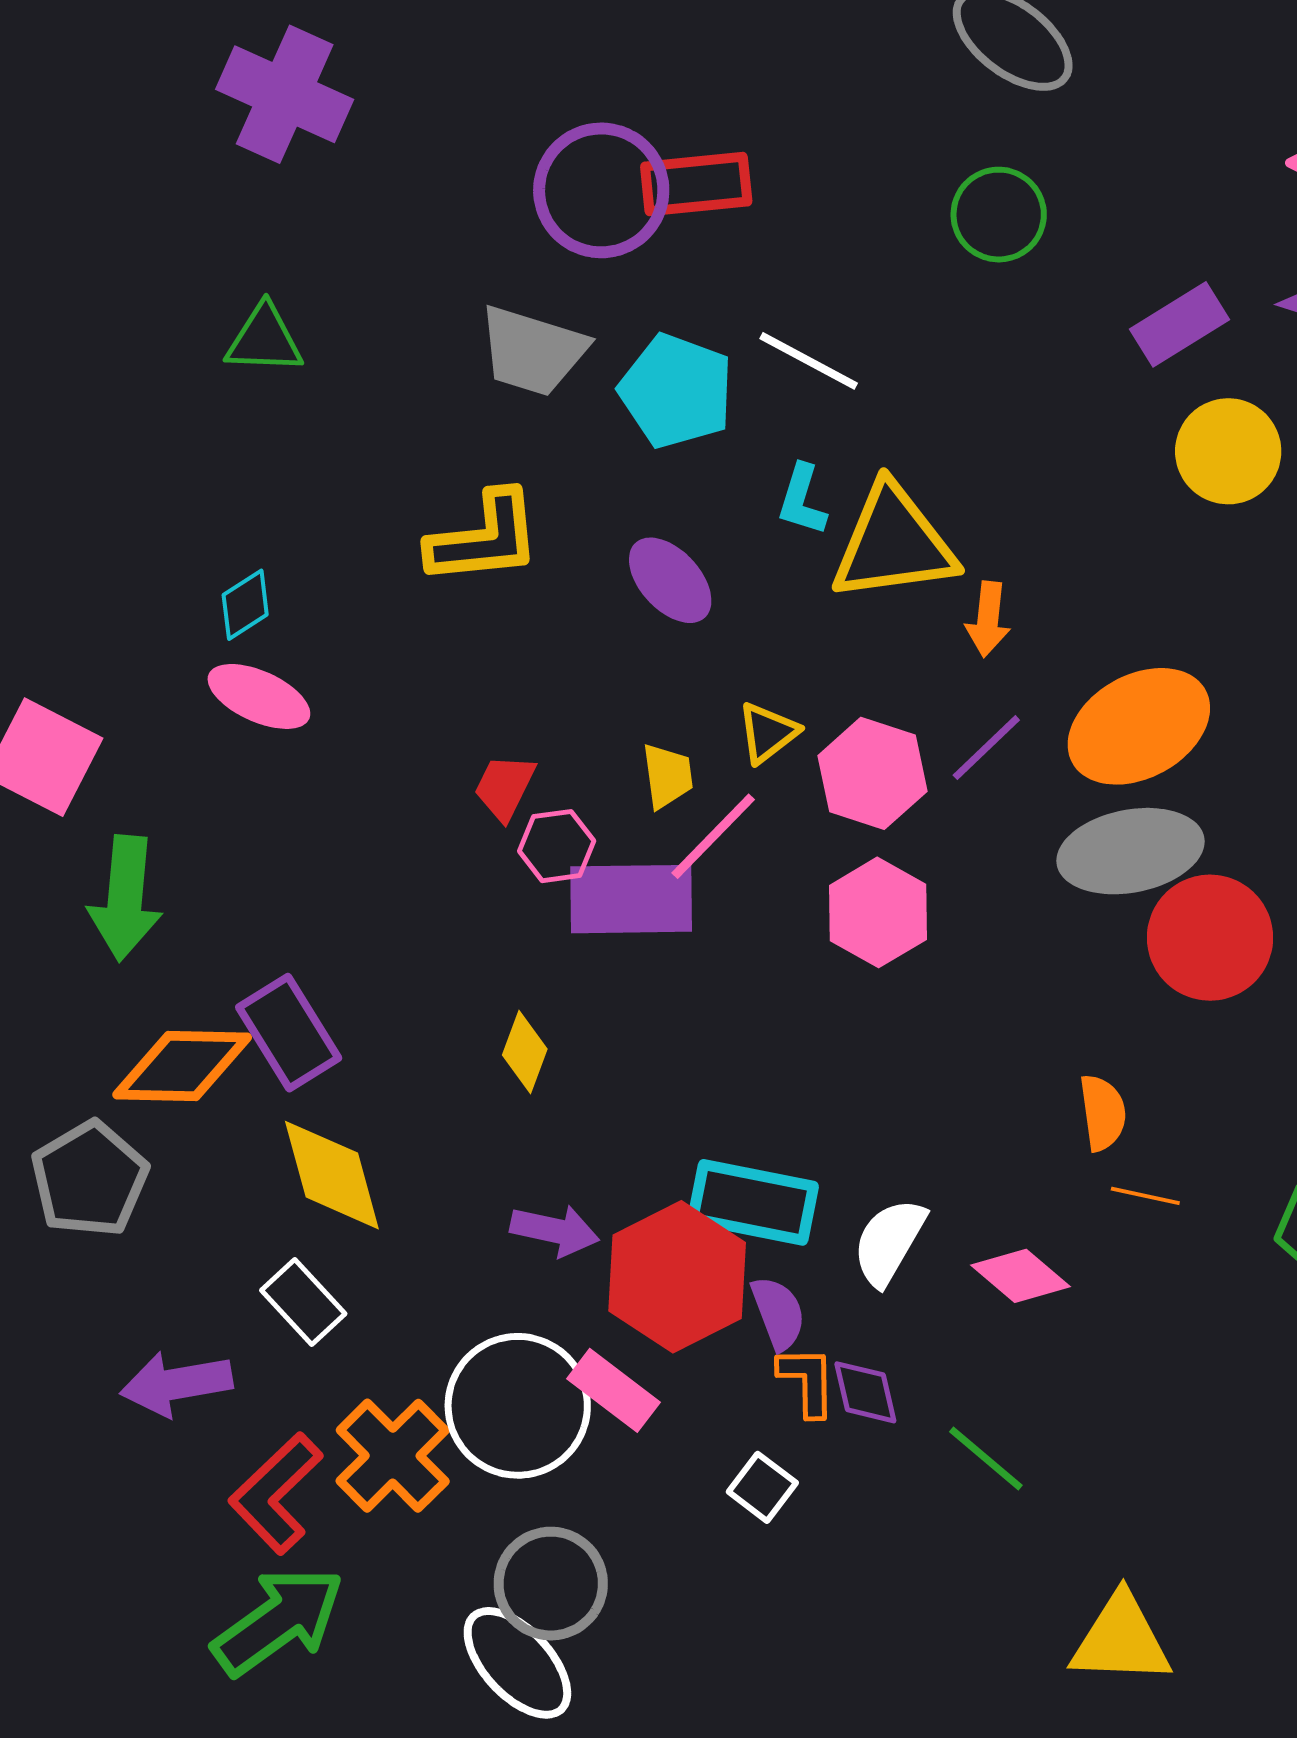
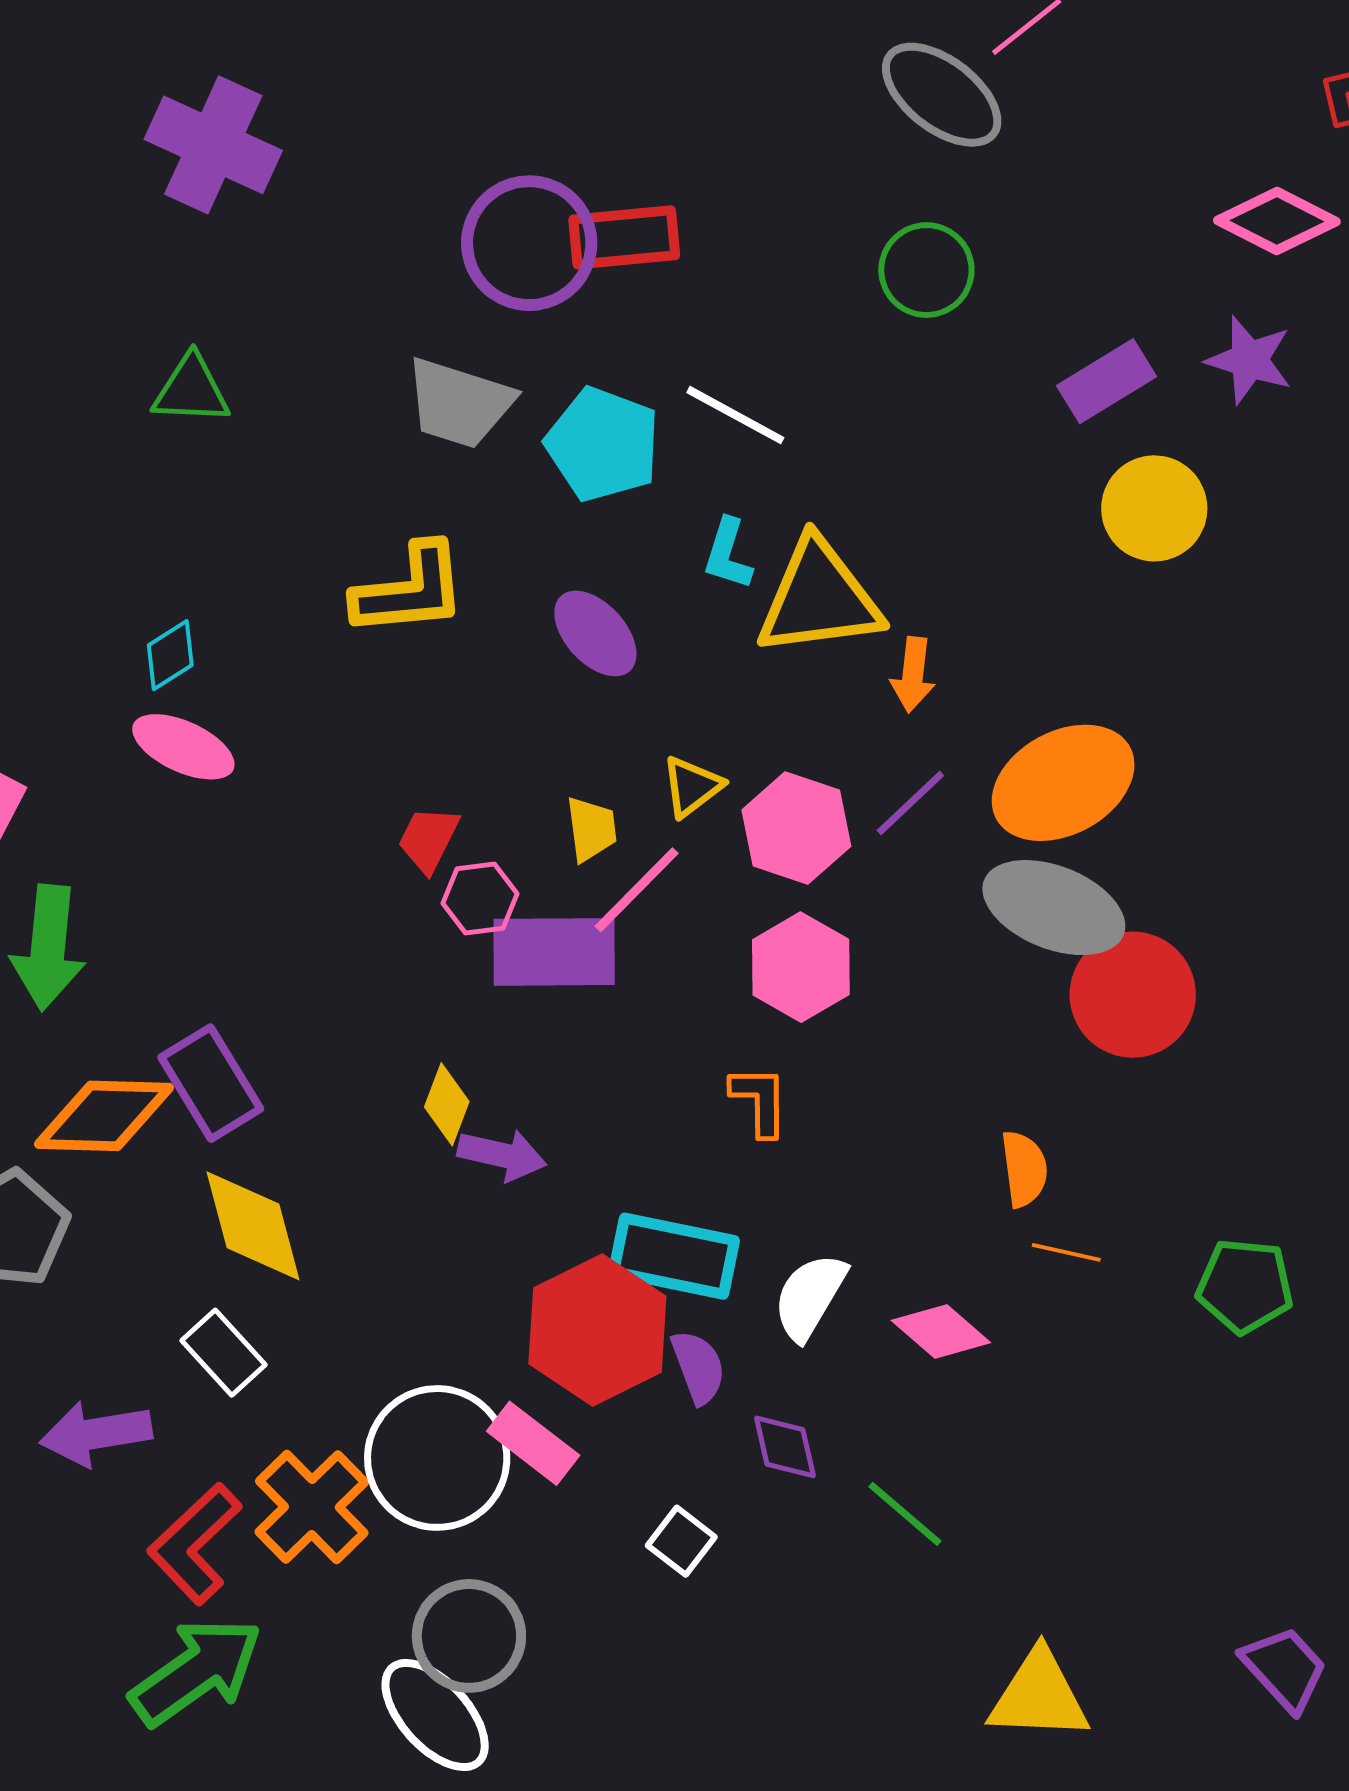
gray ellipse: (1131, 851) -> (1054, 908), turned 32
purple arrow: (555, 1230) -> (502, 1155), moved
orange L-shape: (807, 1381) -> (760, 1101), moved

